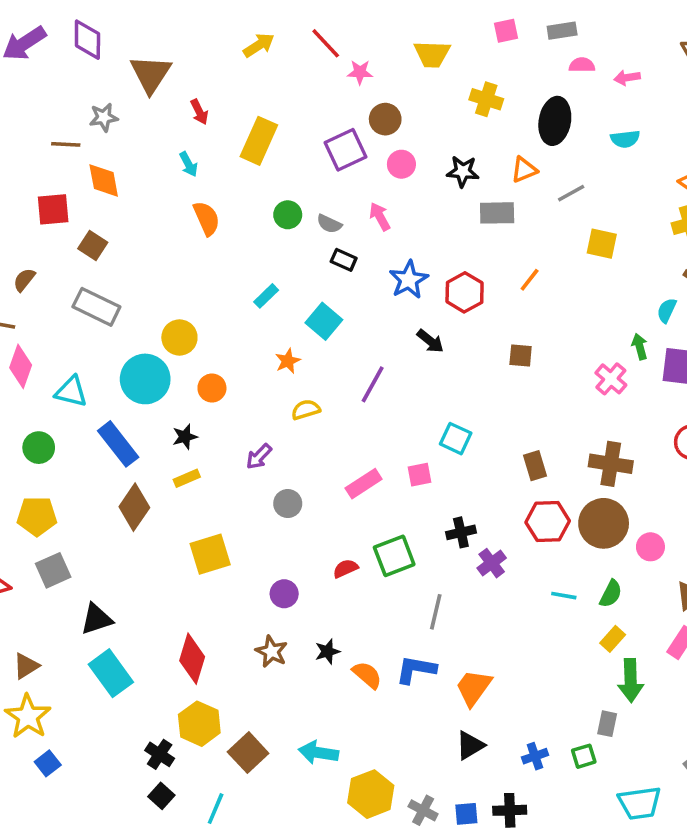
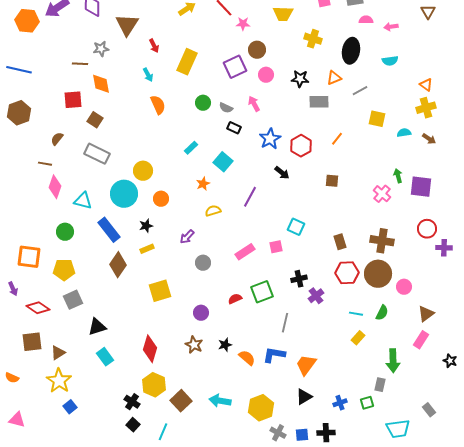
cyan semicircle: (667, 310) -> (404, 133), moved, turned 56
yellow rectangle: (613, 639) -> (358, 338), moved
cyan rectangle: (111, 673) -> (105, 357), size x0.7
yellow hexagon: (371, 794) -> (261, 408), moved

